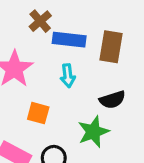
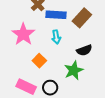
brown rectangle: (111, 47) -> (82, 18), turned 36
orange square: (38, 113) -> (39, 61), turned 32

